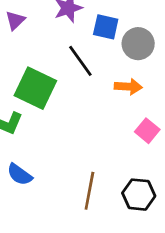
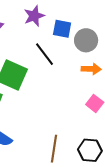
orange arrow: (128, 87) -> (91, 69), moved

